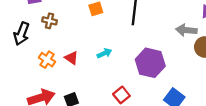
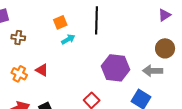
gray arrow: (186, 30) -> (153, 71), moved
cyan arrow: (104, 53) -> (68, 39), moved

